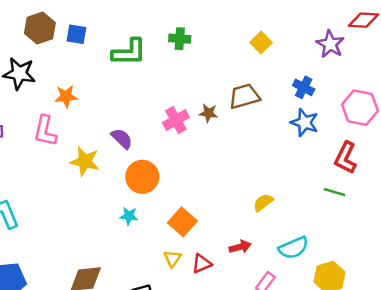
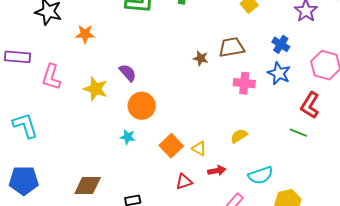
pink cross: (176, 120) -> (244, 83), moved, turned 30
pink L-shape: (45, 131) -> (51, 77), moved
yellow triangle: (172, 258) -> (199, 148), moved, turned -42

